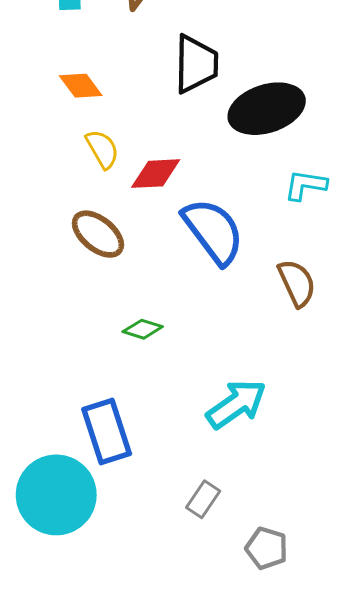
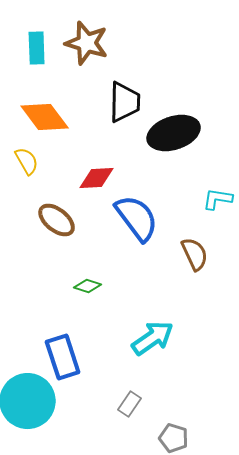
orange diamond: (81, 86) -> (45, 117), size x1.6
yellow semicircle: (102, 149) -> (27, 161), moved
cyan L-shape: (306, 185) -> (218, 199), moved

